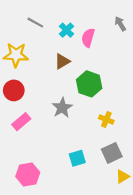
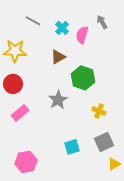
gray arrow: (120, 24) -> (102, 22), moved

